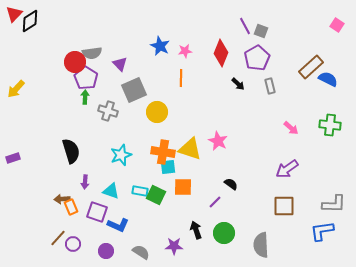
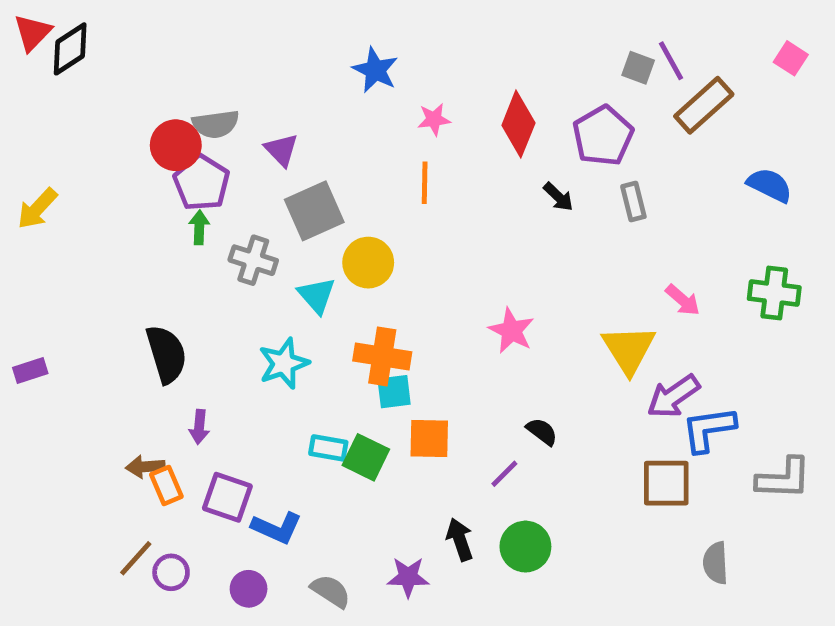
purple line: (245, 26) -> (671, 61), moved
gray square: (261, 31) -> (638, 68), moved
blue star: (160, 46) -> (375, 70), moved
brown rectangle: (311, 67) -> (704, 105), moved
yellow triangle: (190, 149) -> (629, 349), moved, turned 40
cyan triangle: (111, 191) -> (317, 295), moved, turned 30
blue L-shape: (322, 231) -> (709, 429), moved
gray semicircle: (261, 245) -> (716, 563), moved, size x0.7

